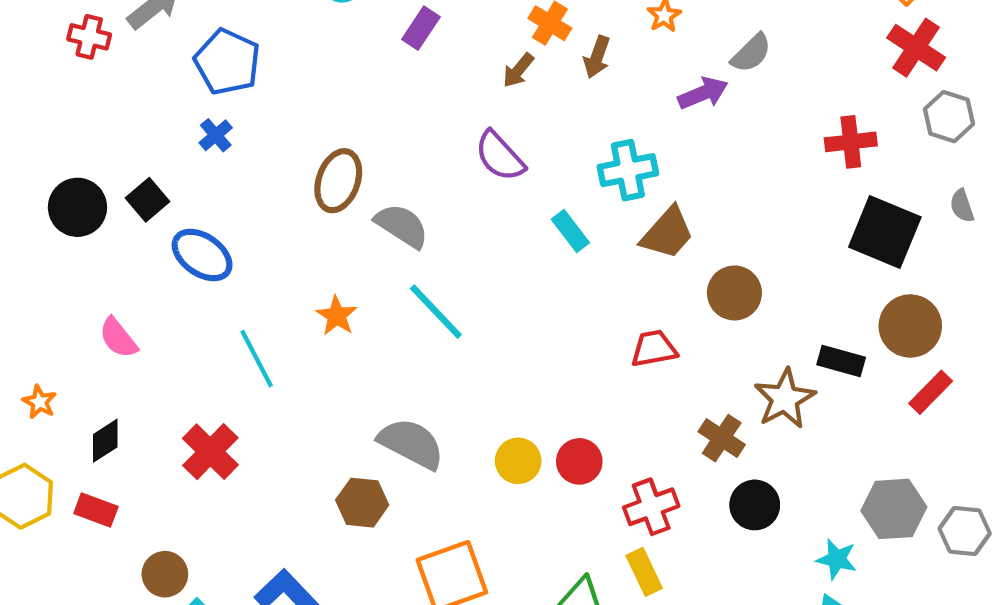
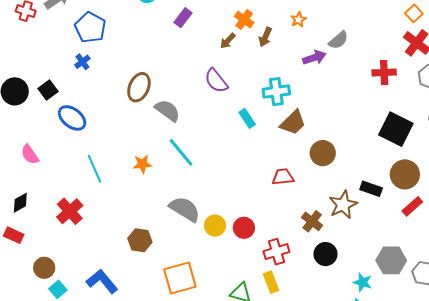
red cross: (851, 142) -> (384, 72), moved
orange star: (337, 316) -> (142, 164), moved, turned 30
gray semicircle: (411, 444) -> (185, 209), moved

